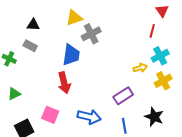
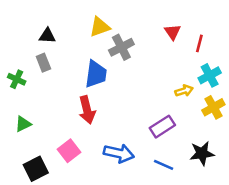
red triangle: (162, 11) -> (173, 32), moved
gray rectangle: (30, 46) -> (43, 63), turned 40
pink square: (50, 115) -> (69, 151), turned 30
black star: (154, 117) -> (202, 153), turned -30
blue line: (124, 126) -> (164, 165), turned -56

